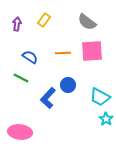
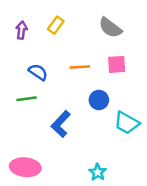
pink square: (92, 51) -> (117, 64), size x0.7
green line: (21, 78) -> (27, 99), turned -35
blue circle: (68, 85) -> (99, 100), moved
cyan star: (106, 119) -> (98, 172), moved

